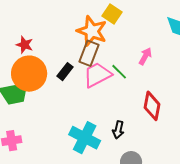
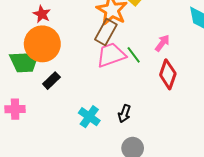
black rectangle: (65, 72) -> (51, 81), moved
red diamond: (152, 106) -> (168, 74), moved
cyan cross: (85, 138) -> (89, 117), size x0.7

